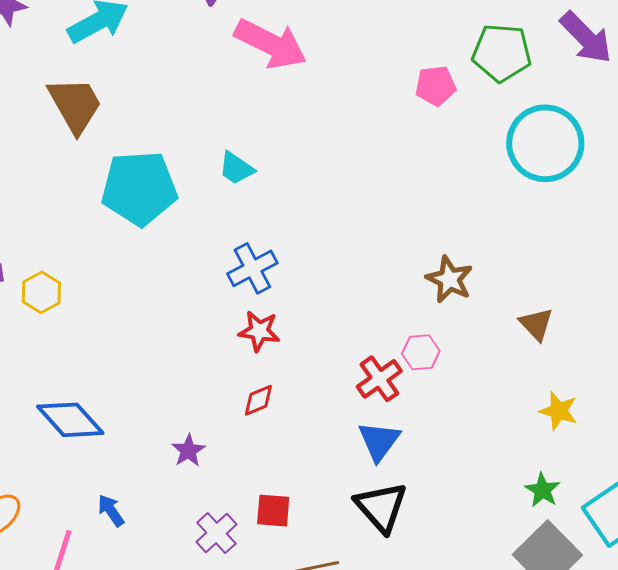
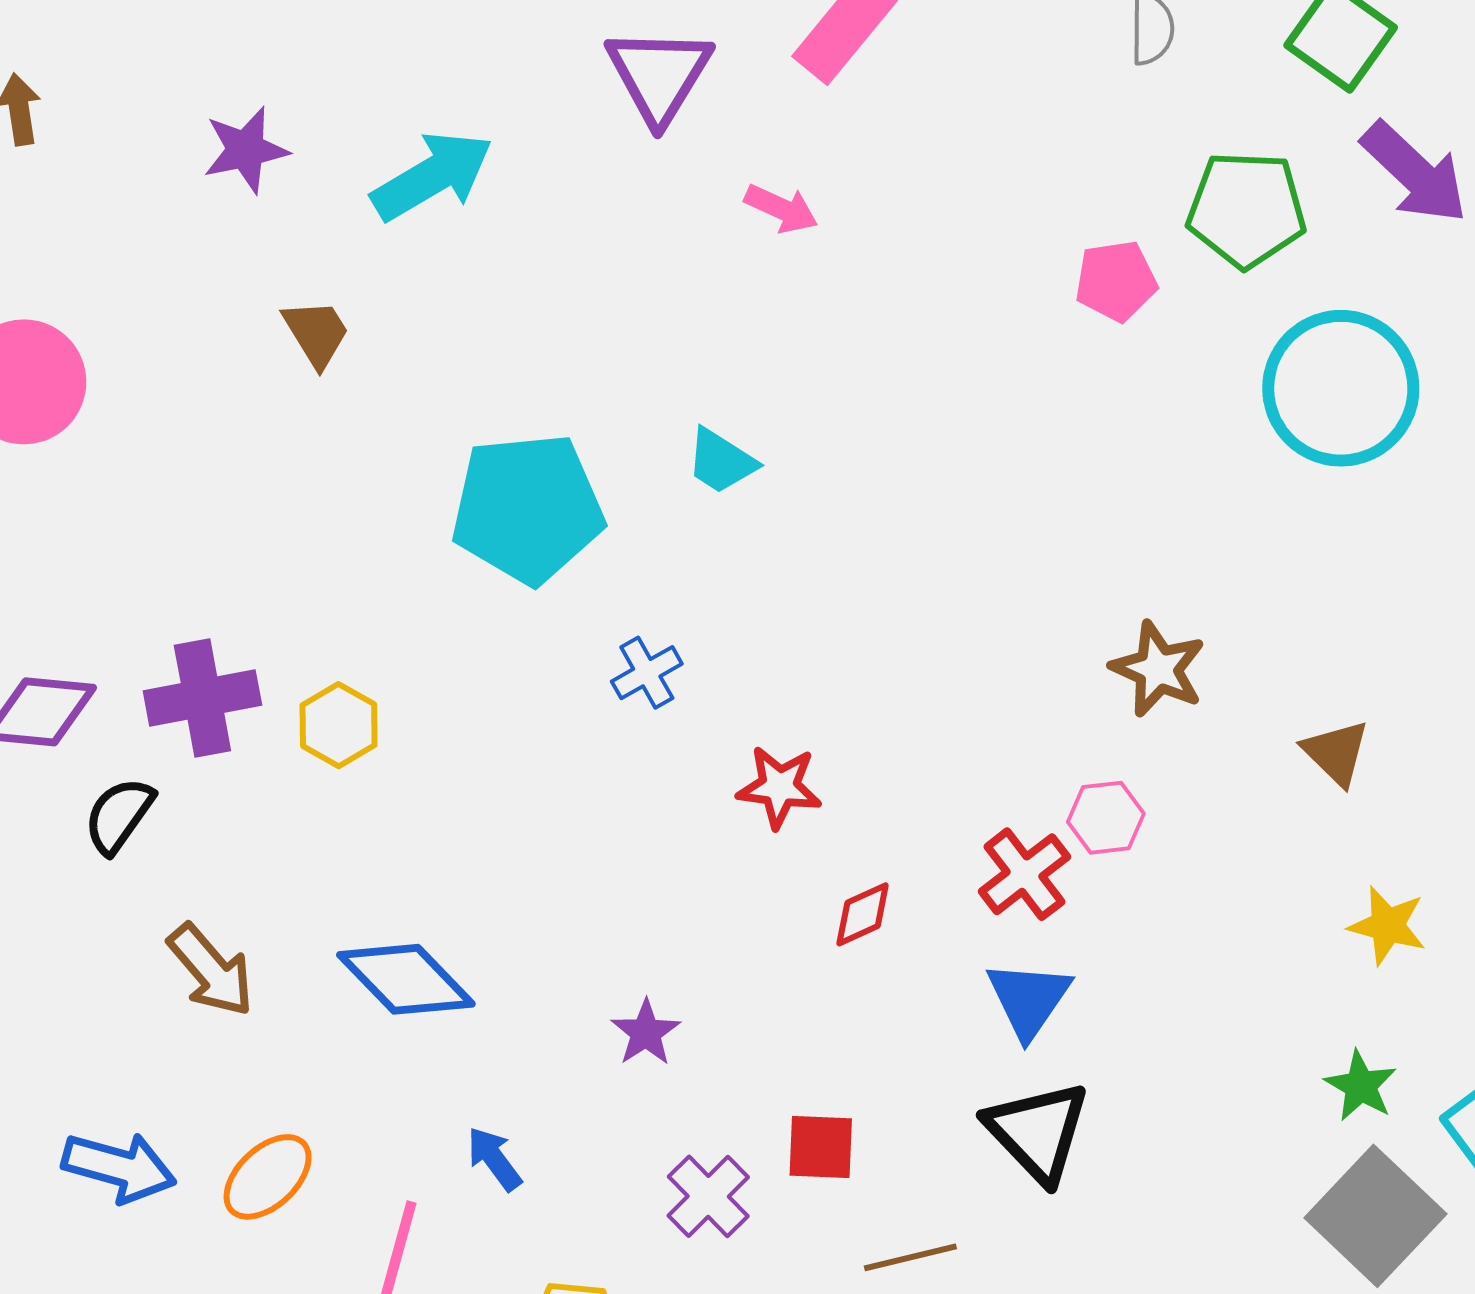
pink arrow: (271, 44) -> (781, 209), size x0.5
brown trapezoid: (75, 105) -> (316, 333), moved, size x0.6
blue cross: (252, 268) -> (647, 673), moved, size x0.7
red diamond: (258, 400) -> (863, 914), moved

